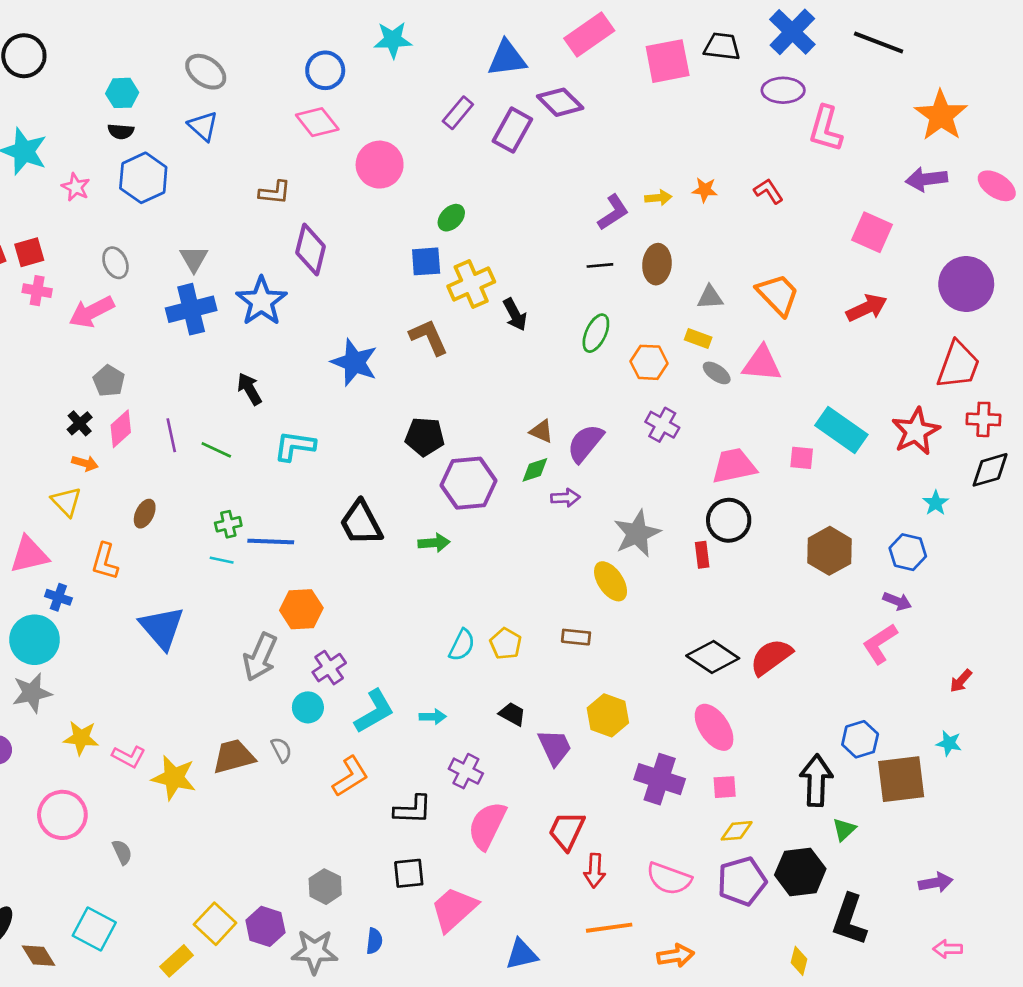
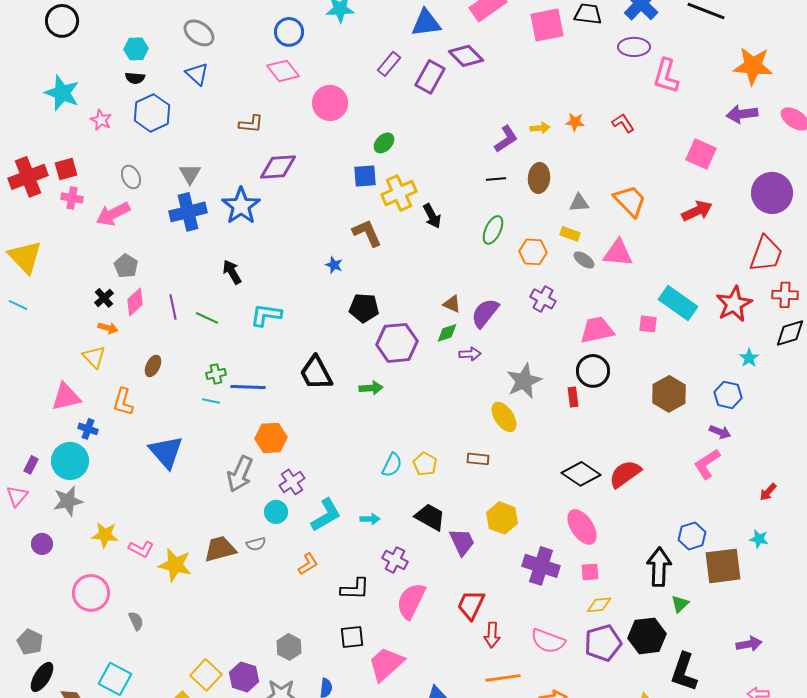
orange star: (941, 115) -> (753, 66), turned -30
purple diamond: (311, 250) -> (278, 167), turned 72
blue star: (354, 362) -> (334, 265), moved, size x0.5
black trapezoid: (512, 714) -> (430, 517), size x1.5
gray semicircle: (281, 750) -> (256, 544), turned 102
orange L-shape: (350, 776) -> (308, 564), size x0.7

